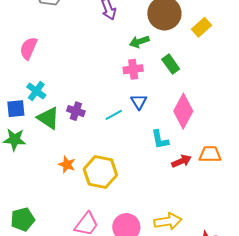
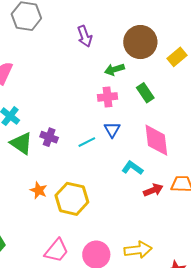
pink diamond: (183, 111) -> (156, 140), turned -36
cyan L-shape: (160, 139) -> (132, 168), turned 135

